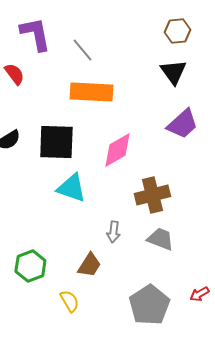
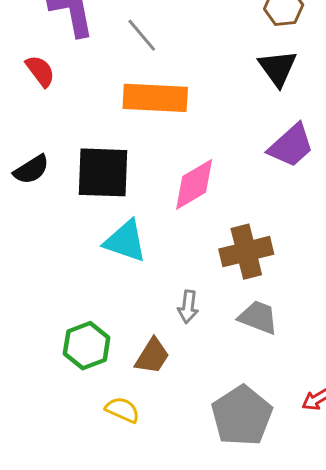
green hexagon: (30, 266) -> (87, 346), moved
yellow semicircle: (69, 301) -> (122, 410), turned -35

